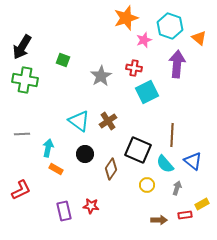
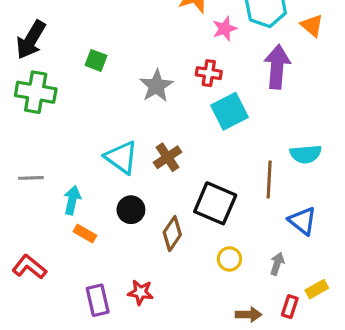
cyan semicircle: (165, 164) -> (306, 154), moved, turned -54
red L-shape: (21, 190) -> (29, 267), turned -115
red rectangle: (185, 215) -> (290, 307), turned -64

